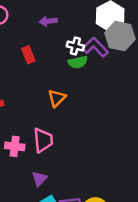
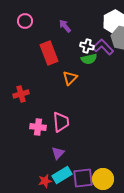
purple arrow: (48, 21) -> (65, 26), turned 56
red rectangle: (28, 55) -> (49, 53), size x1.6
orange triangle: (57, 98) -> (70, 78), moved

